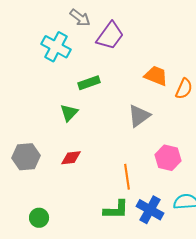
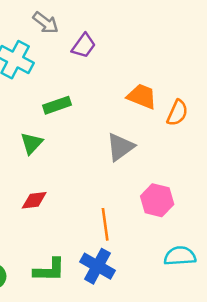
purple trapezoid: (110, 36) -> (84, 46), size x0.7
green L-shape: (116, 210) -> (49, 270), moved
blue cross: (150, 210) -> (98, 266), moved

